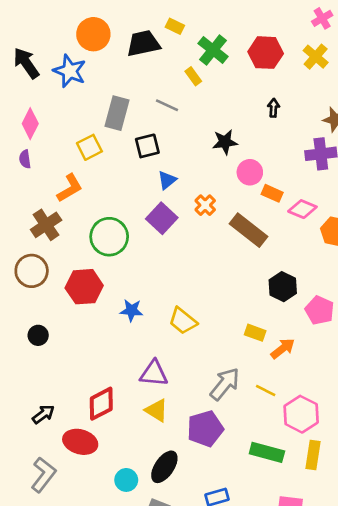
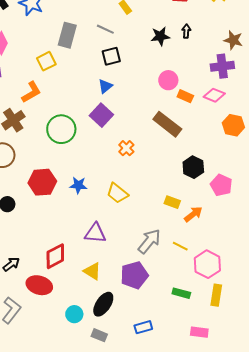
black star: (225, 142) -> (160, 36), moved
black square: (147, 146) -> (111, 56), moved
orange cross: (205, 205) -> (126, 148), moved
pink diamond: (302, 209) -> (214, 95), moved
red hexagon: (84, 287) -> (42, 182), moved
yellow triangle: (156, 410) -> (92, 271), moved
green rectangle: (267, 452) -> (181, 293), size x0.7

